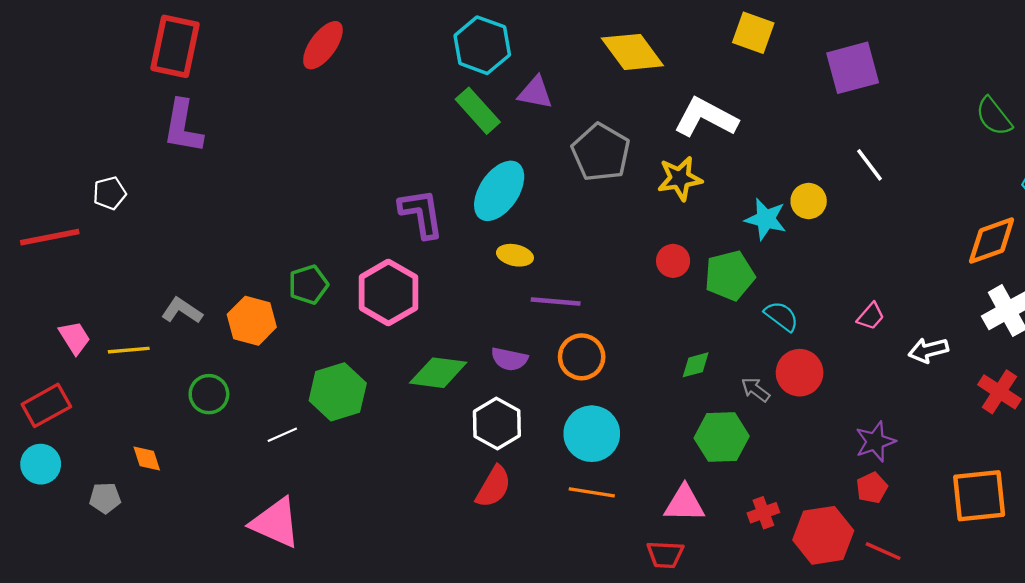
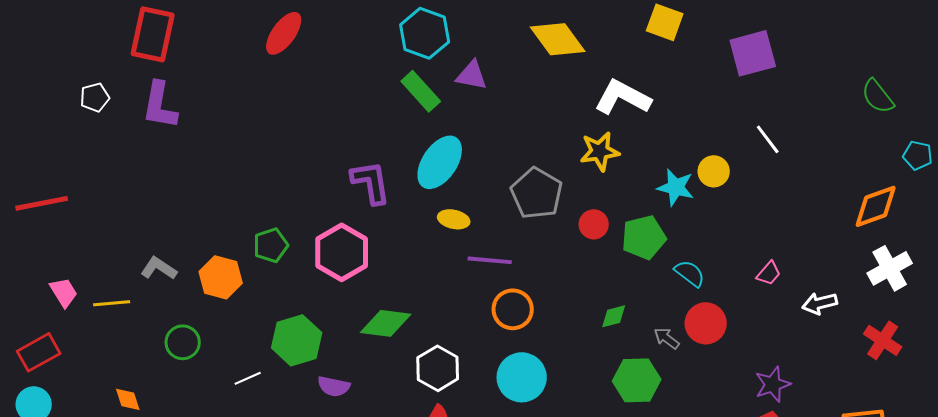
gray pentagon: (601, 152) -> (537, 193), moved
white pentagon: (110, 193) -> (95, 97), moved
purple semicircle: (509, 359) -> (334, 386), moved

